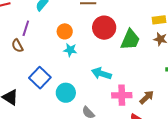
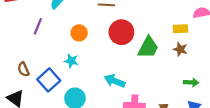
brown semicircle: (17, 46) -> (23, 69), moved
cyan star: (70, 50) -> (71, 61), moved

